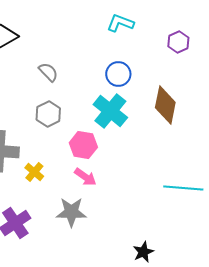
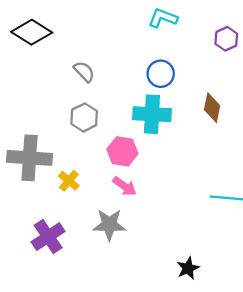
brown diamond: (165, 105) -> (212, 108), size x0.7
cyan cross: (110, 111) -> (152, 114), turned -36

